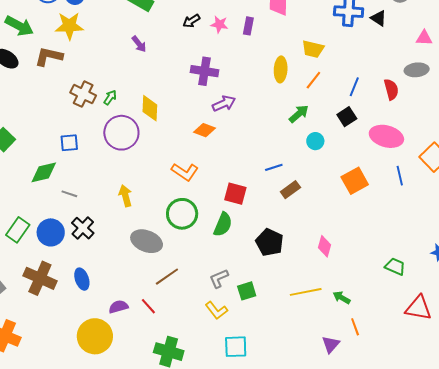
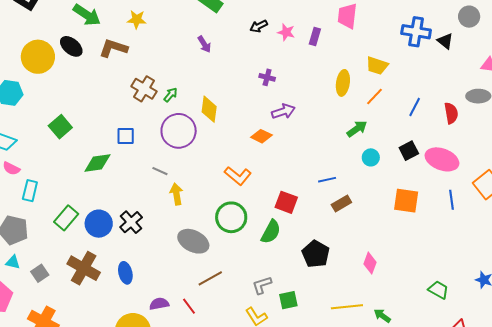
yellow star: (69, 26) -> (137, 20), size x0.7
purple cross: (205, 71) -> (267, 77), size x0.6
black square: (347, 117) -> (409, 151), moved
orange square: (355, 181) -> (406, 201), turned 32
gray line: (69, 194) -> (160, 171), moved

